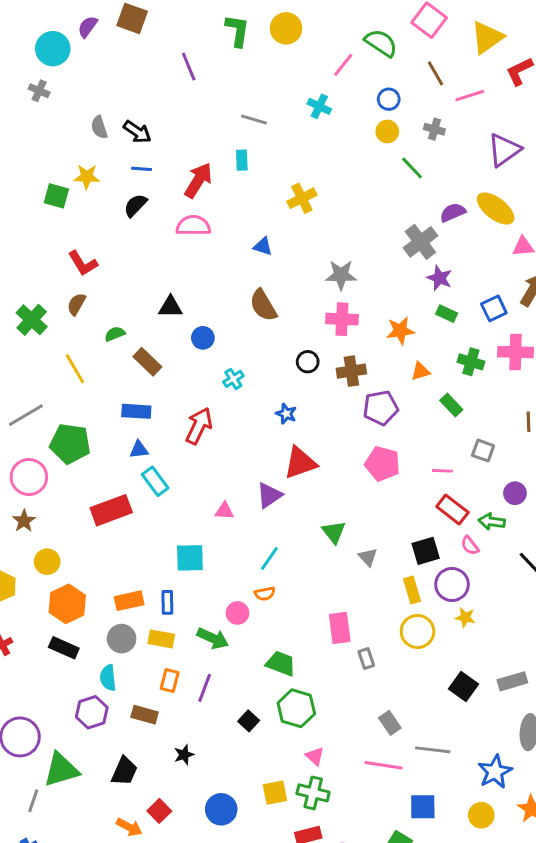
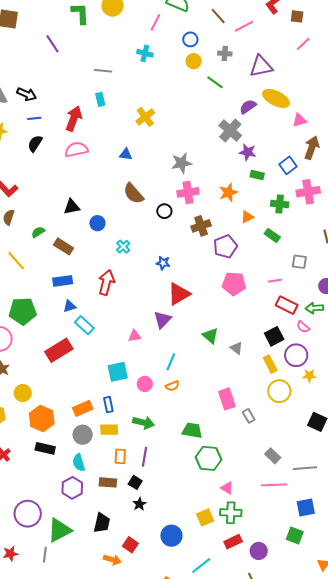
purple triangle: (504, 150) -> (261, 66), moved, turned 35
black circle: (308, 362) -> (164, 211), moved
pink circle: (237, 613) -> (145, 384), moved
black square: (249, 721) -> (135, 482), moved

